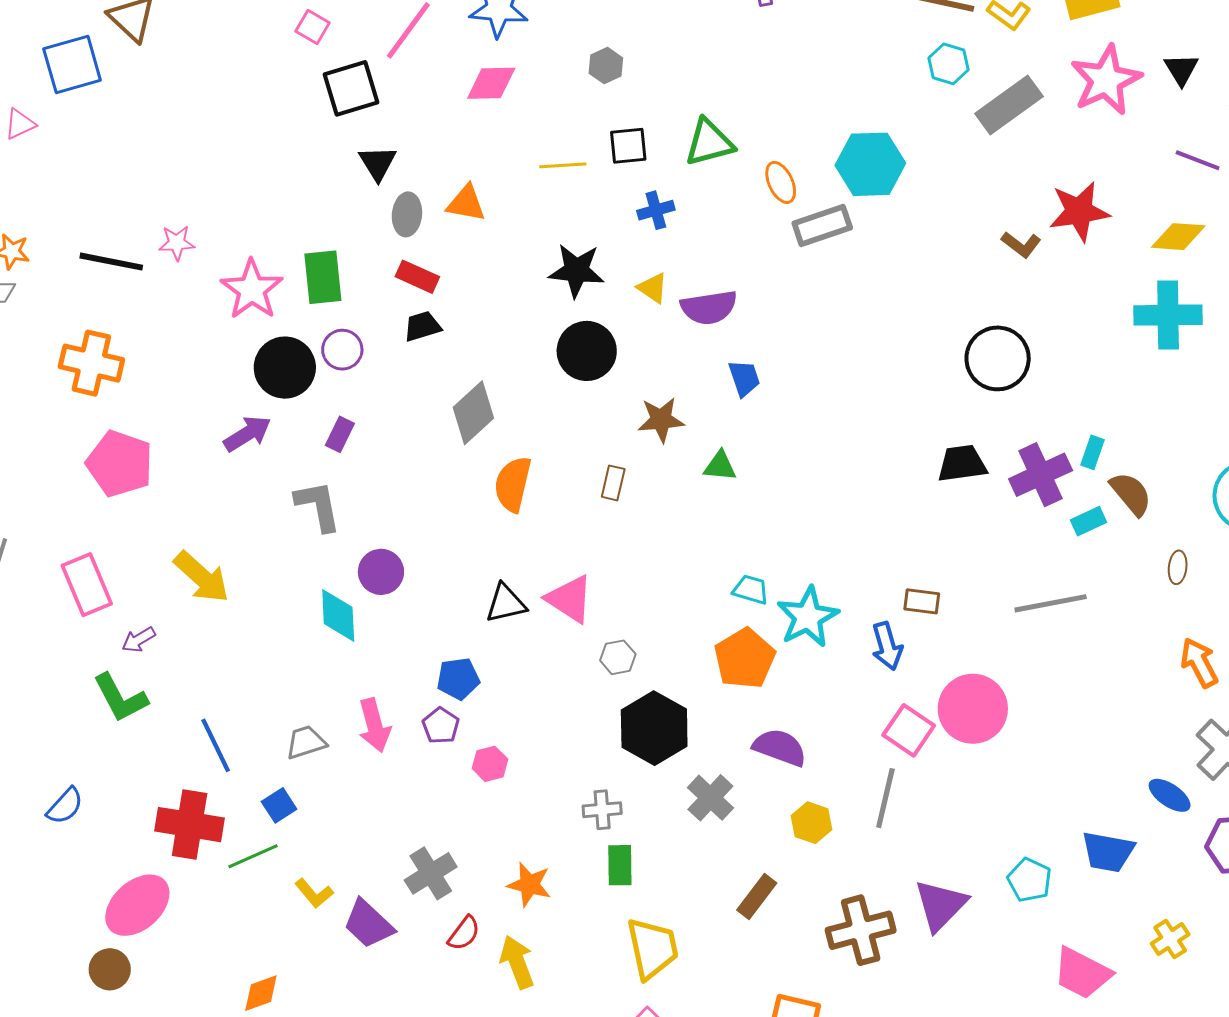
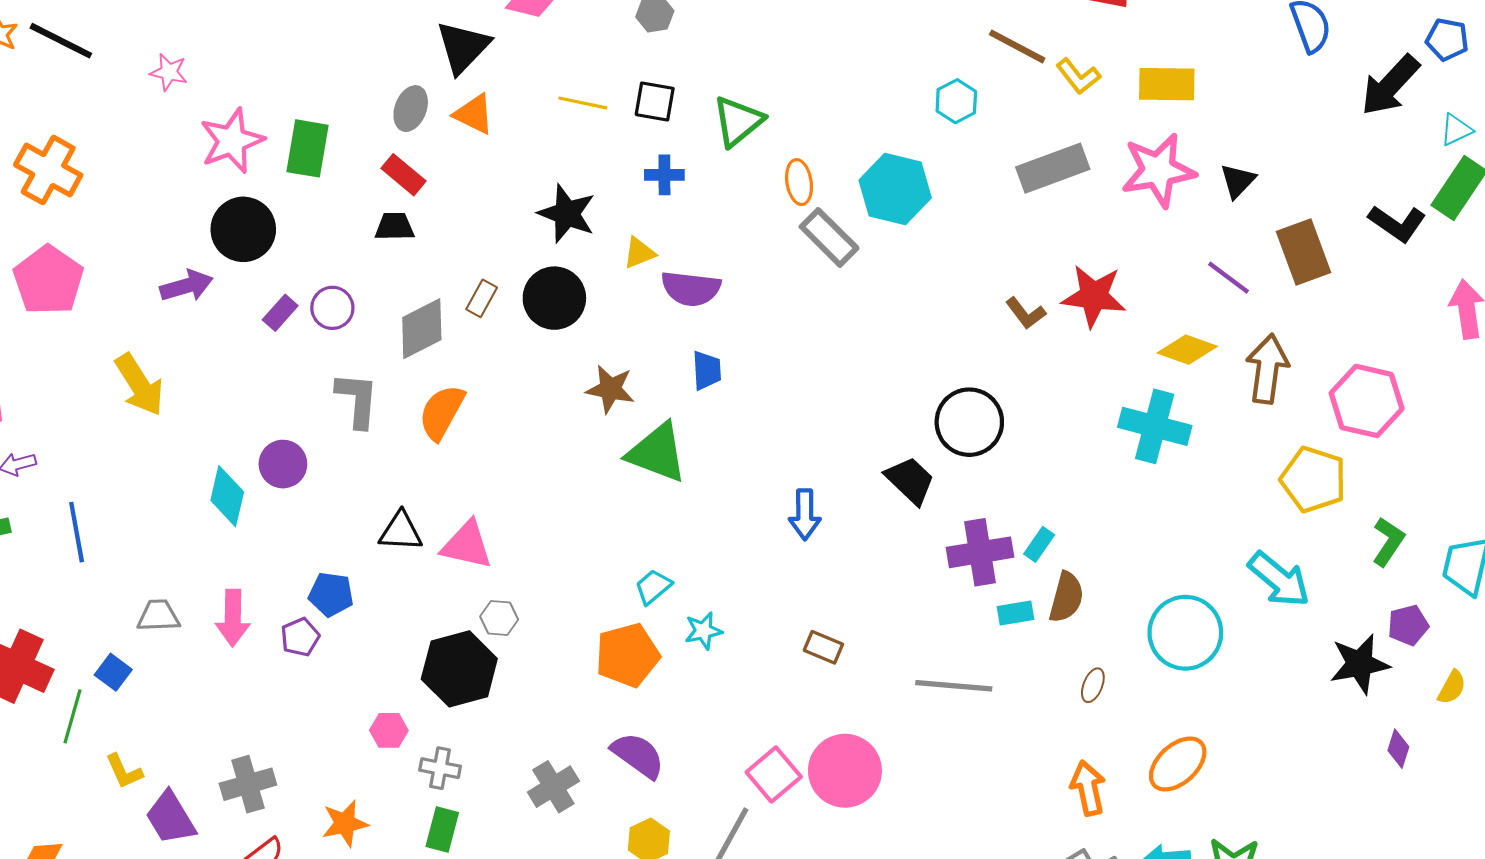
cyan hexagon: (949, 64) -> (956, 101), moved
green triangle: (709, 142) -> (738, 121), turned -40
black triangle: (378, 163) -> (463, 47), moved, size x1.4
gray rectangle: (822, 225) -> (829, 237), turned 48
black line: (111, 262) -> (61, 41), moved
yellow triangle: (653, 288) -> (639, 253), turned 48
purple circle: (342, 350) -> (332, 308), moved
black trapezoid: (962, 464) -> (910, 480), moved, turned 36
green triangle: (720, 466) -> (657, 453), size x1.8
brown rectangle: (613, 483) -> (482, 298), moved
brown semicircle: (1131, 494) -> (1066, 597), turned 39
gray L-shape: (318, 506) -> (357, 400), moved
yellow arrow: (202, 577) -> (139, 385), moved
cyan trapezoid: (751, 590) -> (653, 587), turned -72
pink triangle: (570, 599) -> (467, 545), turned -36
cyan star: (808, 617) -> (703, 631), size x0.6
blue arrow: (887, 646) -> (805, 515), moved
black hexagon: (654, 728) -> (459, 669), moved
blue line: (216, 745) -> (77, 532), moved
pink hexagon: (490, 764) -> (389, 730), moved
blue square: (279, 805) -> (113, 672), turned -36
green line: (253, 856) -> (73, 716), turned -66
orange star: (529, 884) -> (345, 823), turned 30

